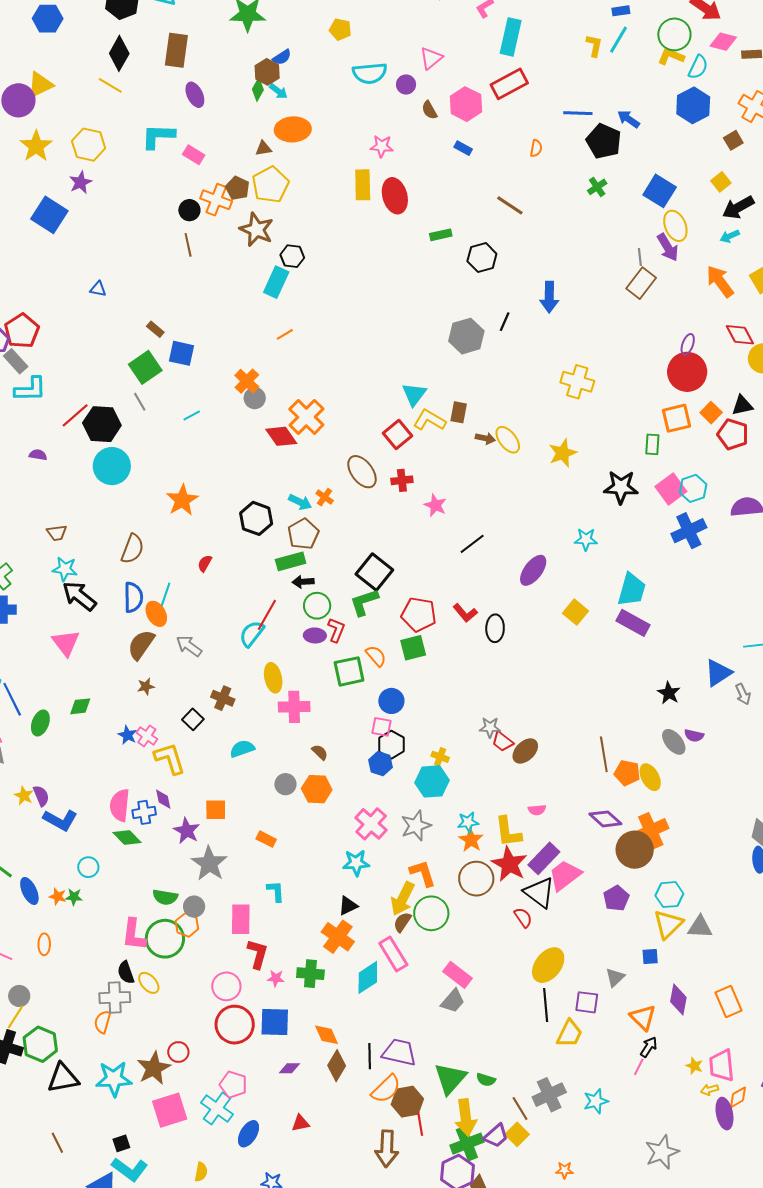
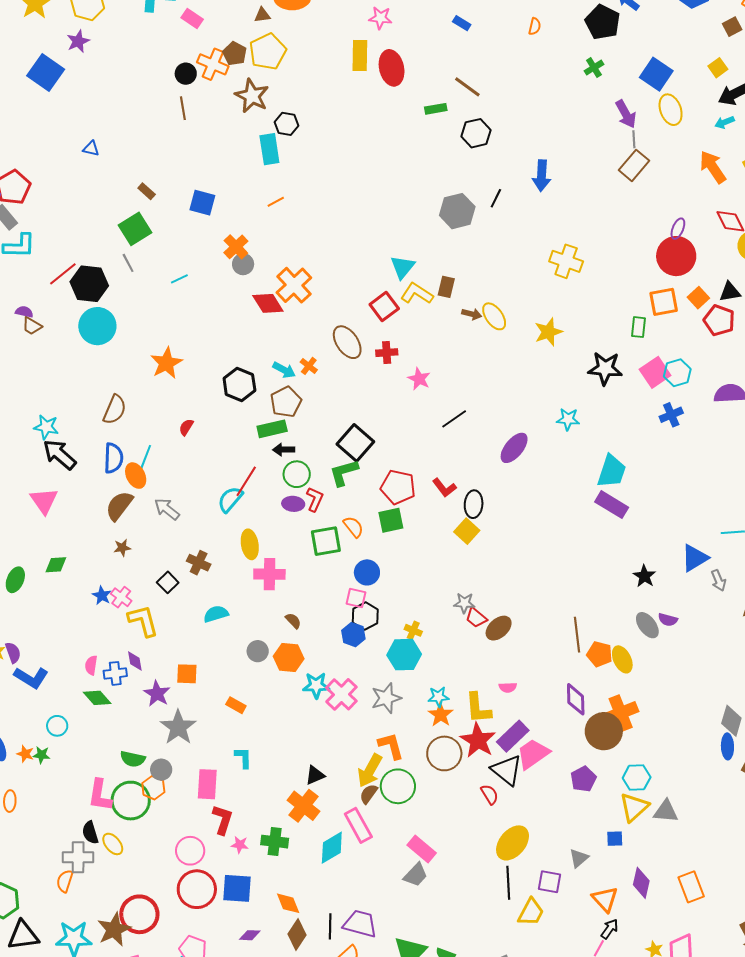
brown line: (510, 205) -> (467, 87), moved
purple arrow: (668, 247) -> (626, 114), moved
cyan rectangle: (276, 282) -> (269, 149), turned -36
blue square: (181, 353) -> (202, 203), moved
blue cross: (689, 531) -> (671, 415), size x0.7
brown trapezoid: (57, 533) -> (32, 326), moved, turned 35
yellow square: (575, 612) -> (467, 531), moved
pink semicircle: (120, 805) -> (91, 665), size x0.6
purple diamond: (605, 819) -> (576, 699), turned 44
cyan star: (356, 863) -> (316, 685), moved
red circle: (178, 1052) -> (139, 914), size x1.8

